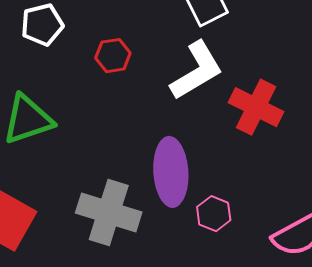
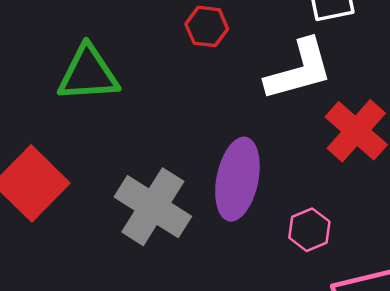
pink hexagon: (214, 214) -> (309, 230), moved

